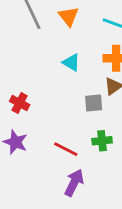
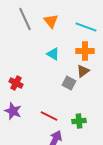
gray square: (94, 103) -> (69, 83), turned 32
green cross: (102, 141) -> (79, 121), moved

